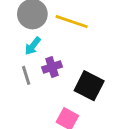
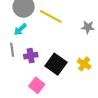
purple cross: (52, 67) -> (31, 56), moved

